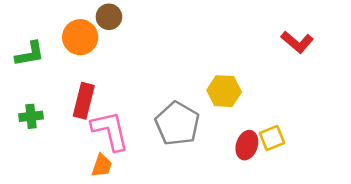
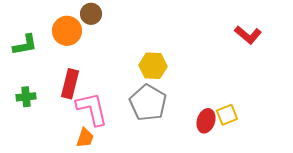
yellow hexagon: (224, 91) -> (153, 66), moved

